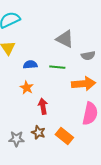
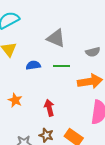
gray triangle: (65, 39) -> (56, 38), moved
orange star: (27, 88) -> (15, 100), moved

